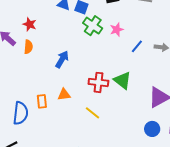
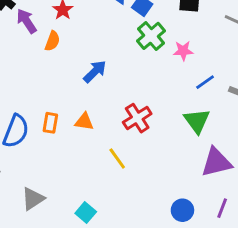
green triangle: (122, 80) -> (197, 121), moved
red cross: (98, 82) -> (137, 118), turned 36
blue circle: (152, 129) -> (182, 210), moved

